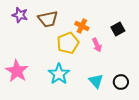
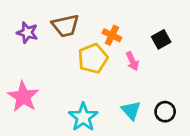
purple star: (20, 15) -> (27, 33), moved
cyan star: (59, 74) -> (83, 117), moved

